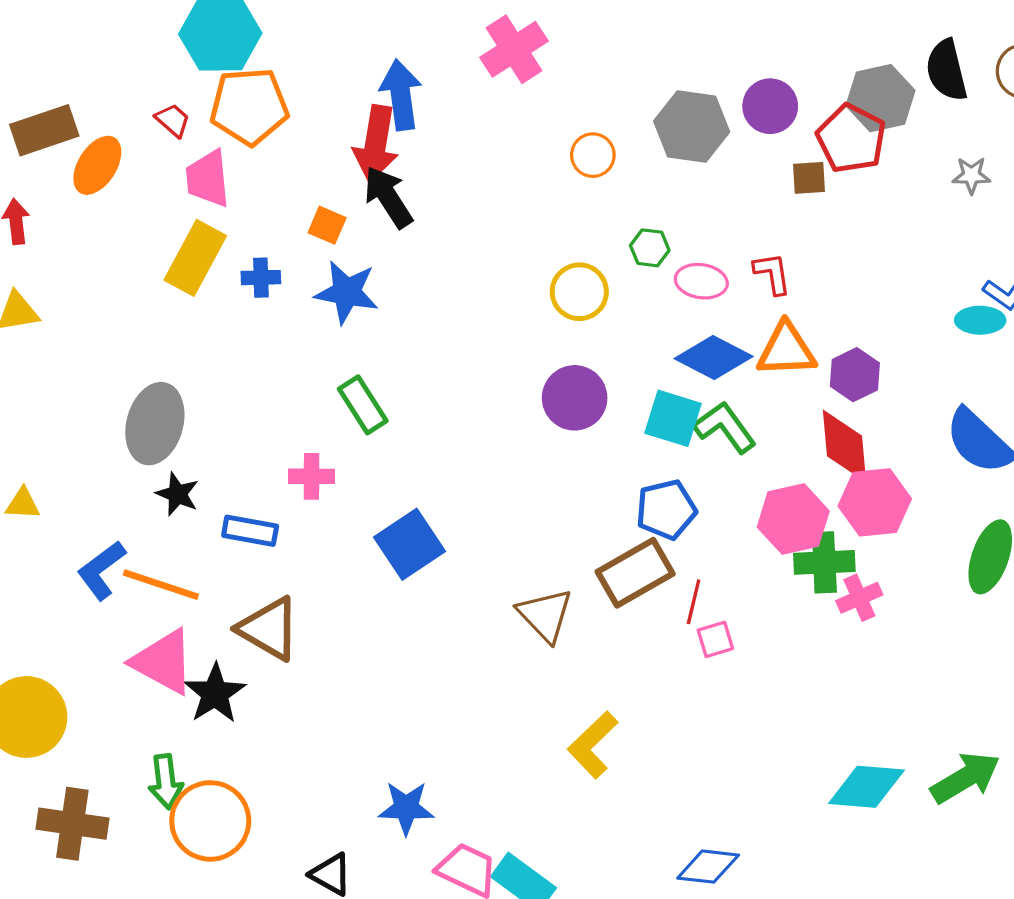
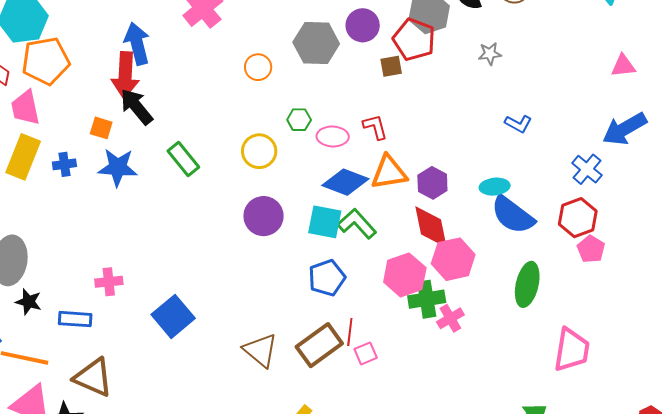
cyan ellipse: (980, 320) -> (495, 187), moved
green rectangle: (363, 405) -> (183, 159), moved
brown rectangle: (635, 573) -> (319, 345), moved

